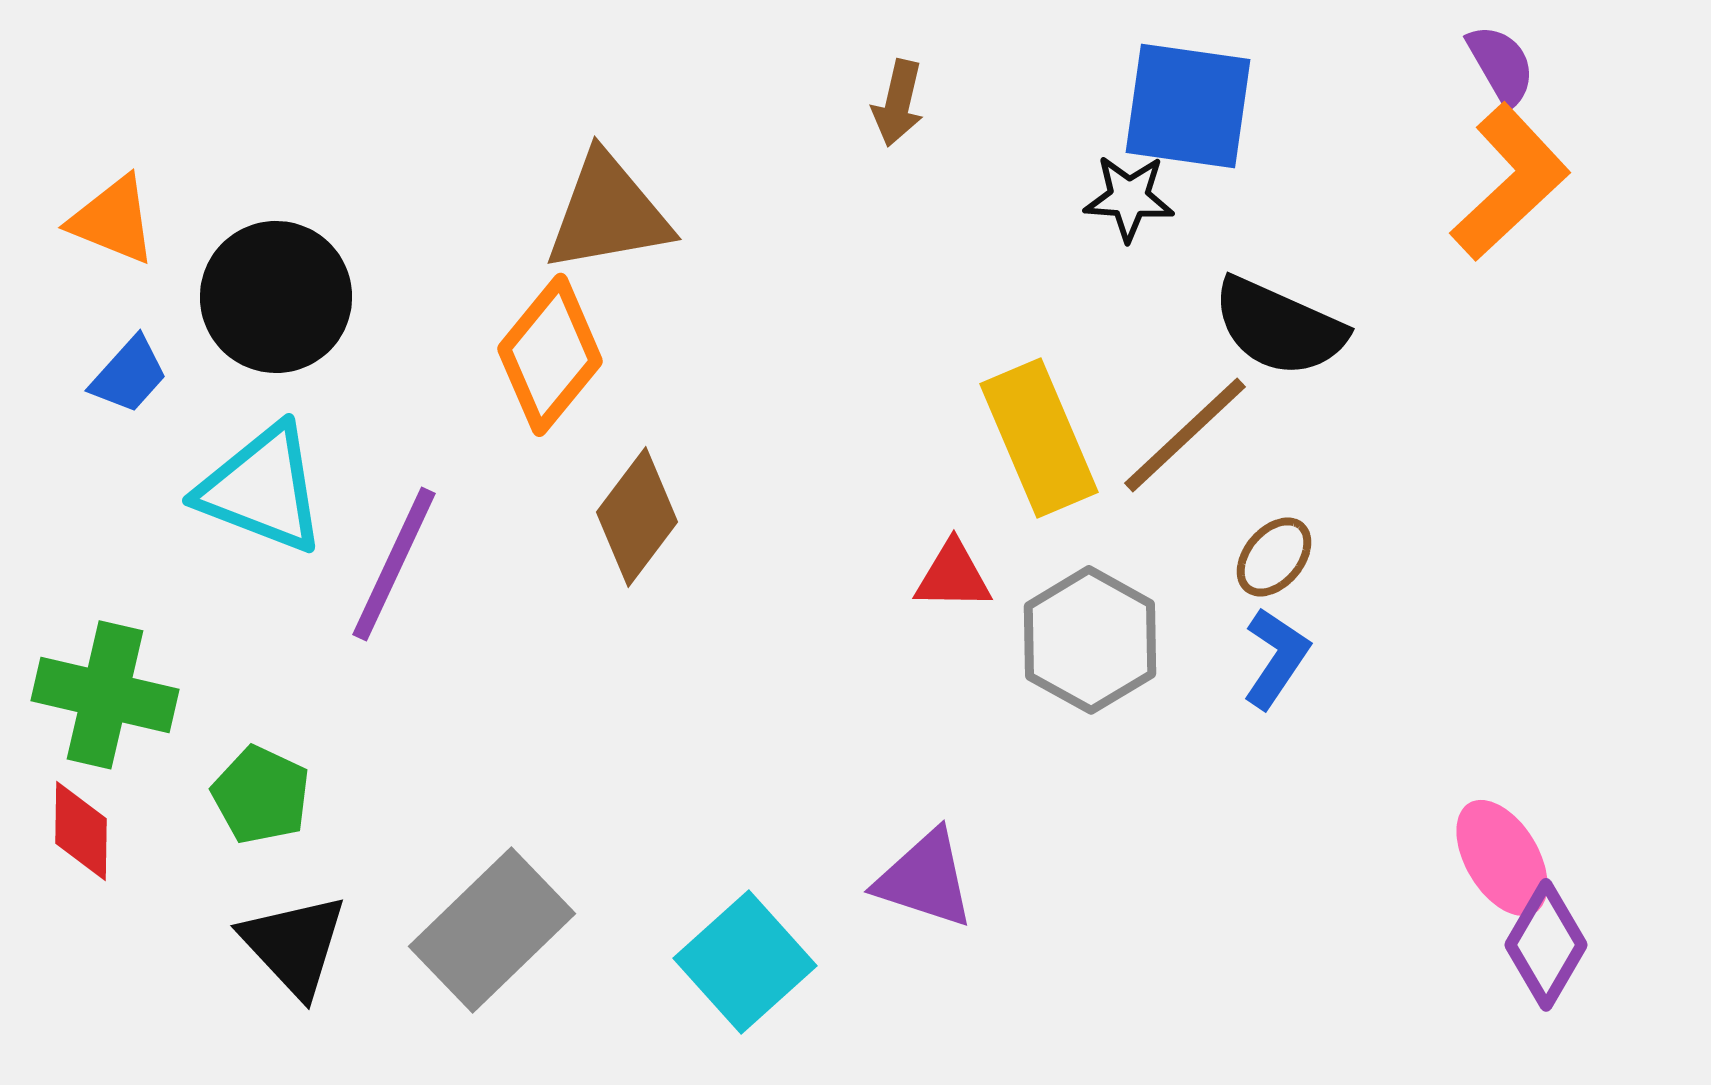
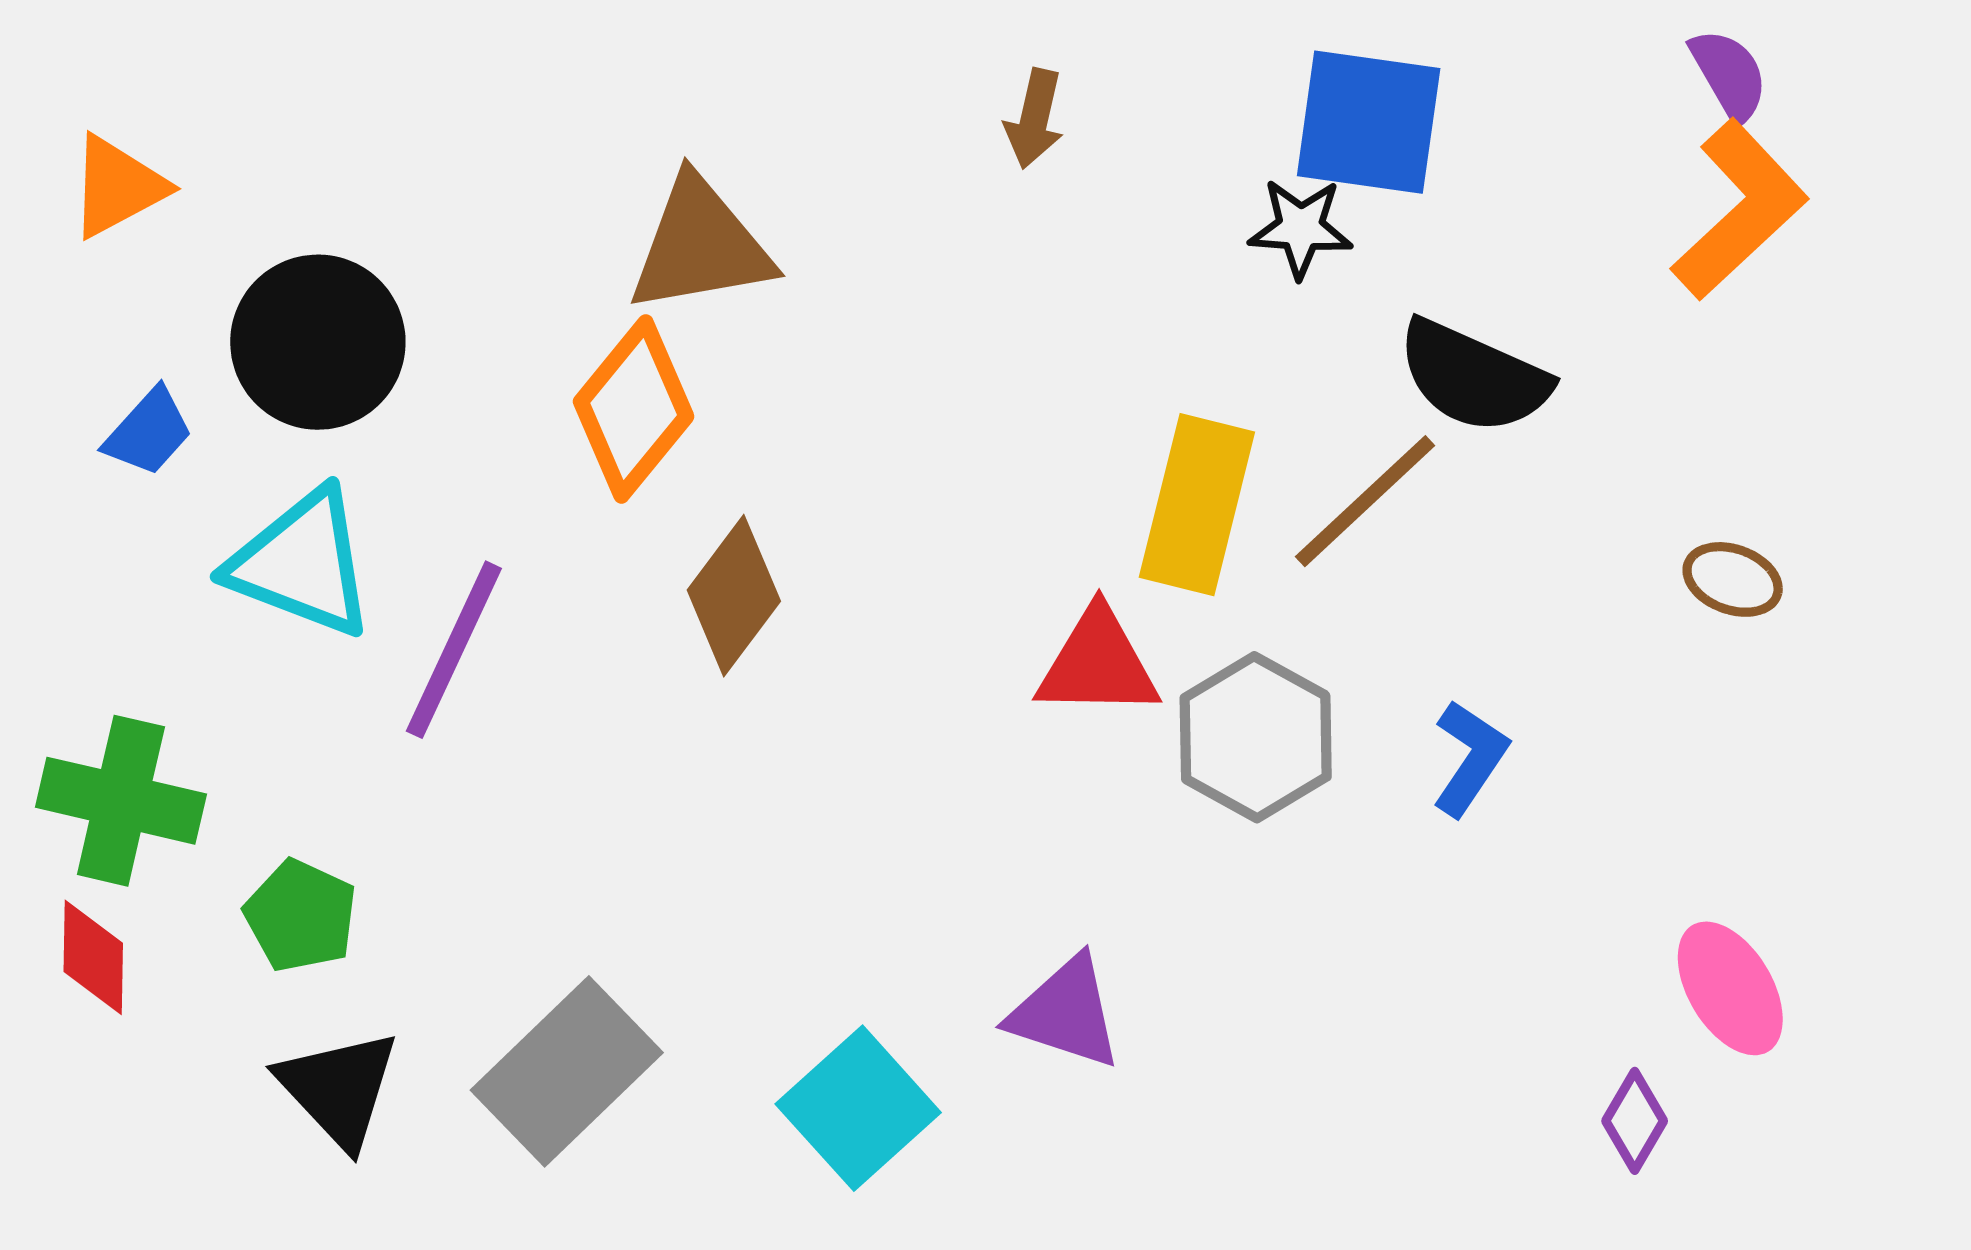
orange triangle: (113, 220) -> (117, 187), moved, turned -50
yellow rectangle: (1039, 438) -> (1197, 505), turned 37
brown ellipse: (1274, 557) -> (1733, 579), moved, turned 70
red triangle: (953, 576) -> (1098, 664), size x1.4
purple diamond: (1546, 945) -> (1635, 1121), moved, size x0.7

